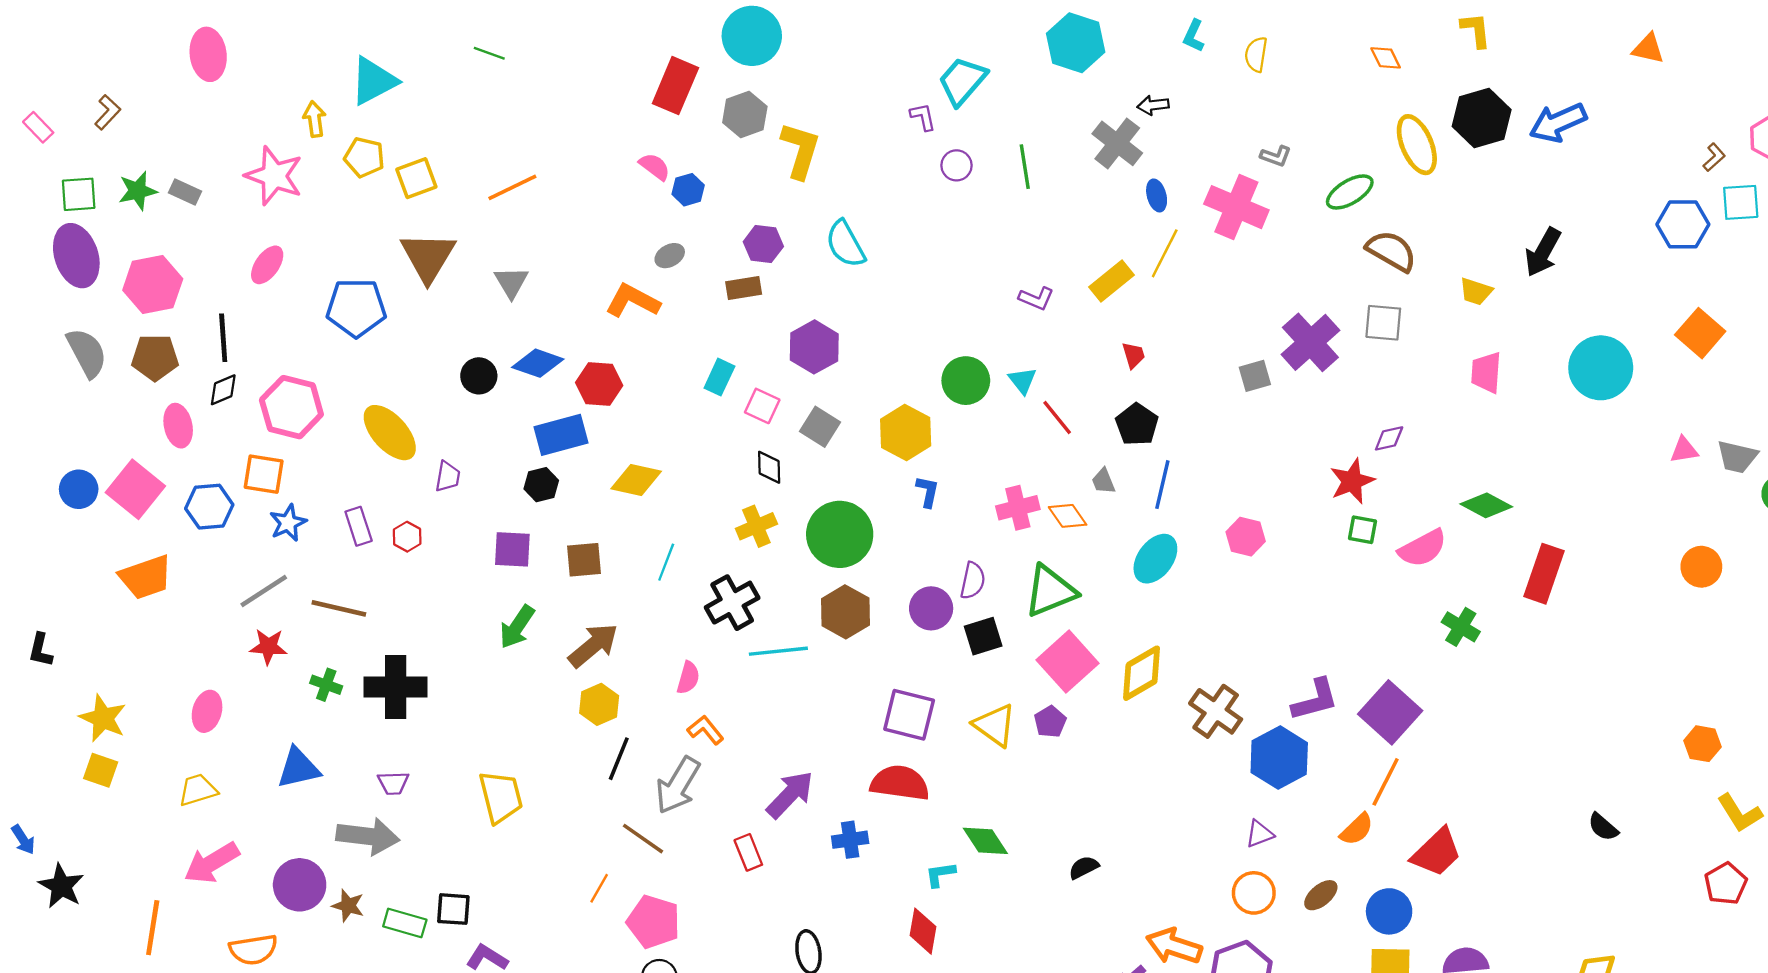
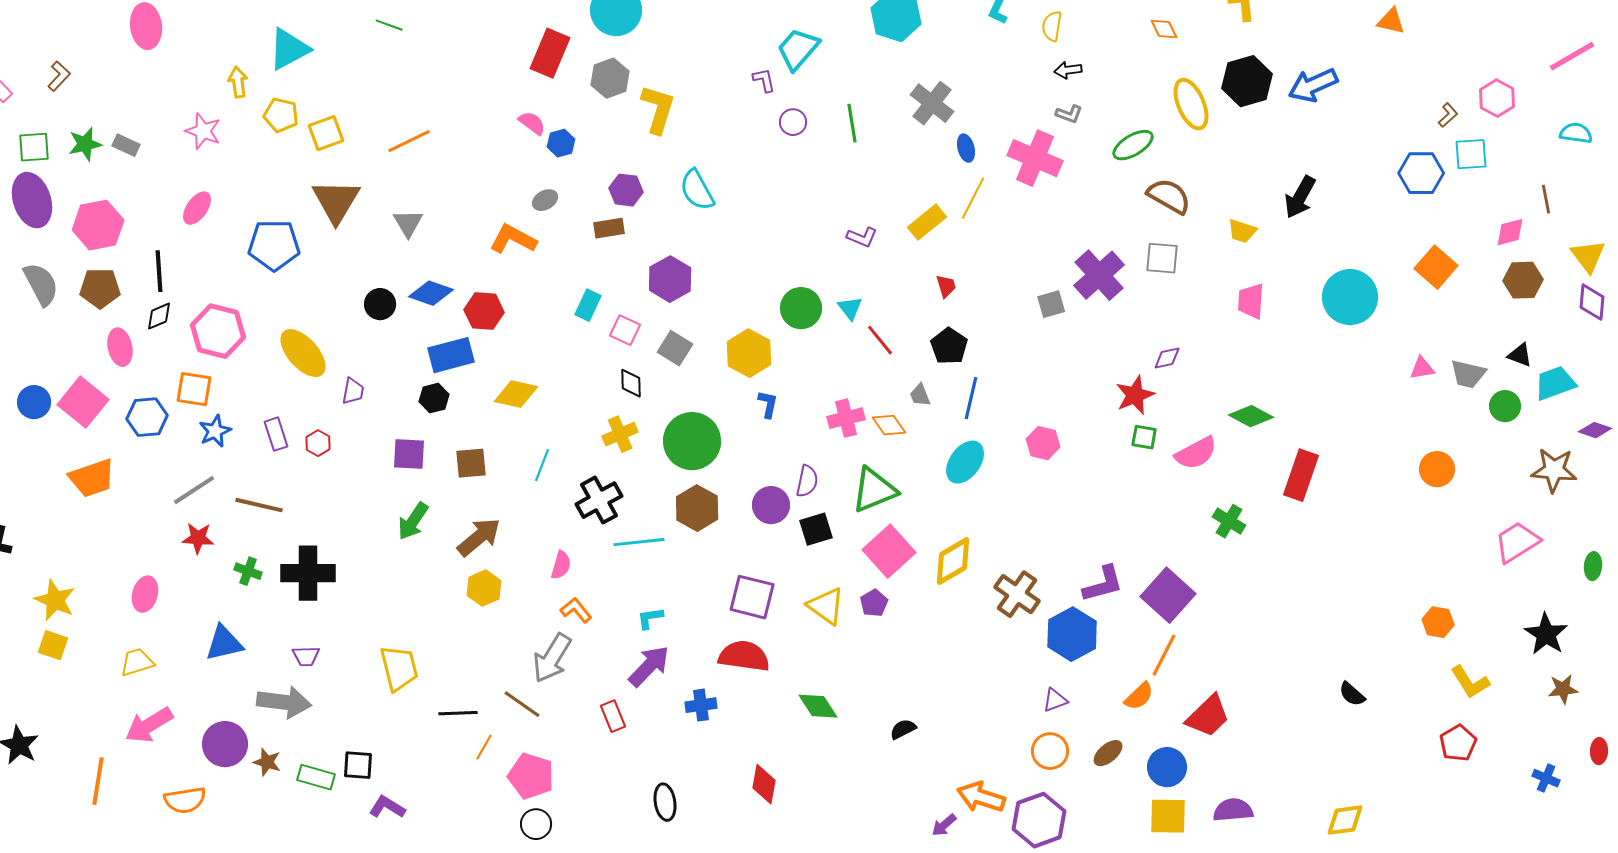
black arrow: (1153, 105) -> (1068, 70), moved
pink star: (274, 176) -> (203, 131), size x0.7
black line: (619, 759) -> (458, 713), moved, turned 66
cyan L-shape: (940, 874) -> (650, 618), moved

